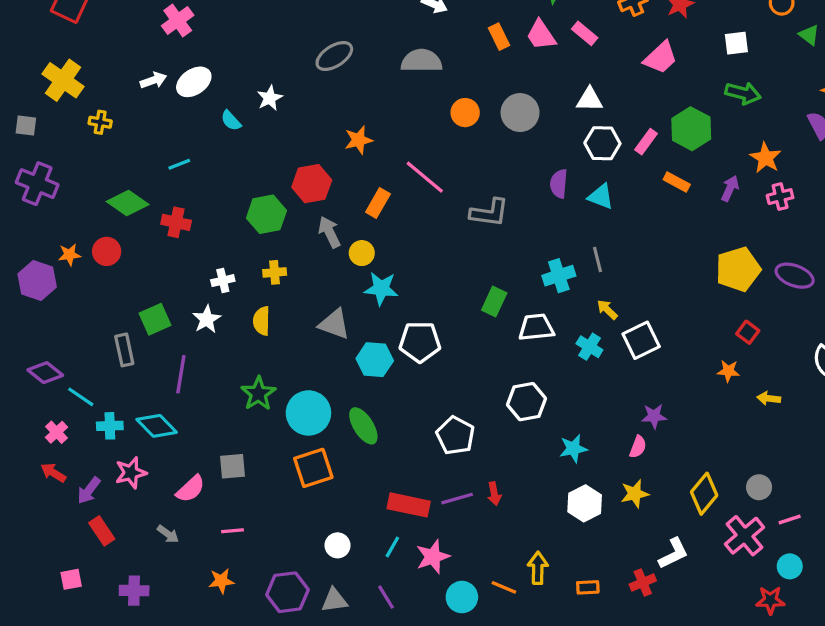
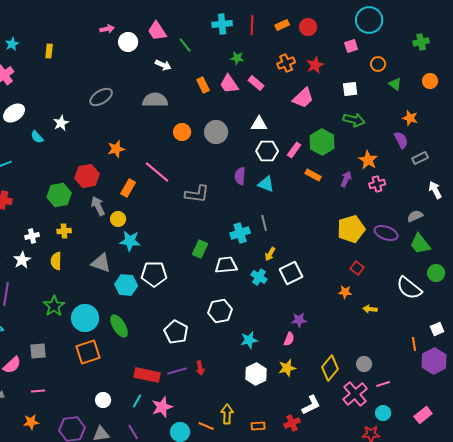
yellow arrow: (607, 310) -> (270, 254), turned -104

